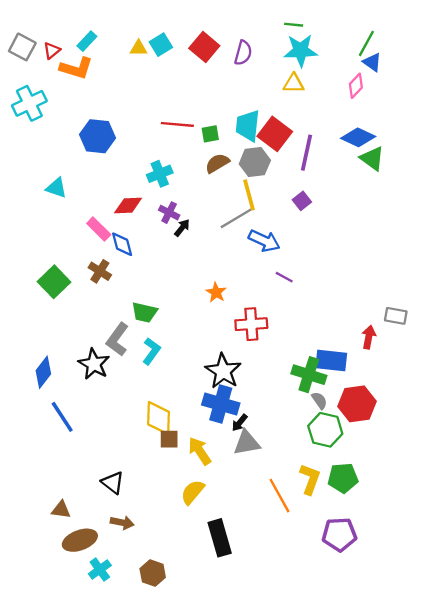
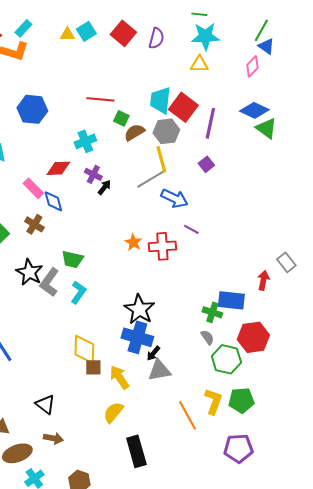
green square: (210, 134) -> (121, 118), moved, turned 35
gray rectangle: (396, 316) -> (286, 262), turned 42
red cross: (251, 324) -> (162, 246), moved
black star: (94, 364) -> (29, 272), moved
green cross: (309, 375) -> (212, 312), size x0.7
gray semicircle: (319, 400) -> (207, 337), moved

